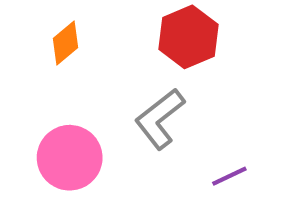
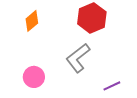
pink circle: (70, 158) -> (34, 77), size x0.7

